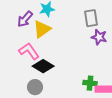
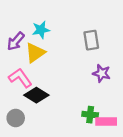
purple star: (99, 37) -> (102, 73), moved
gray circle: (35, 87) -> (16, 118), moved

